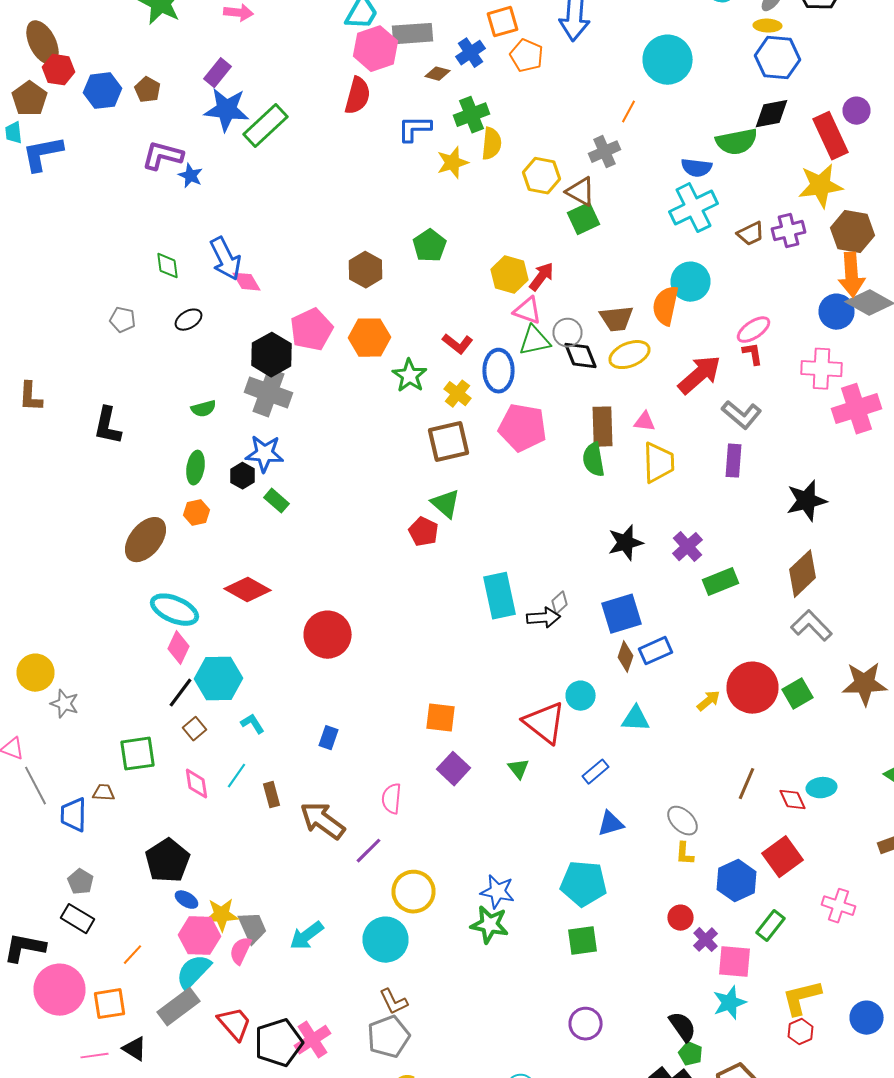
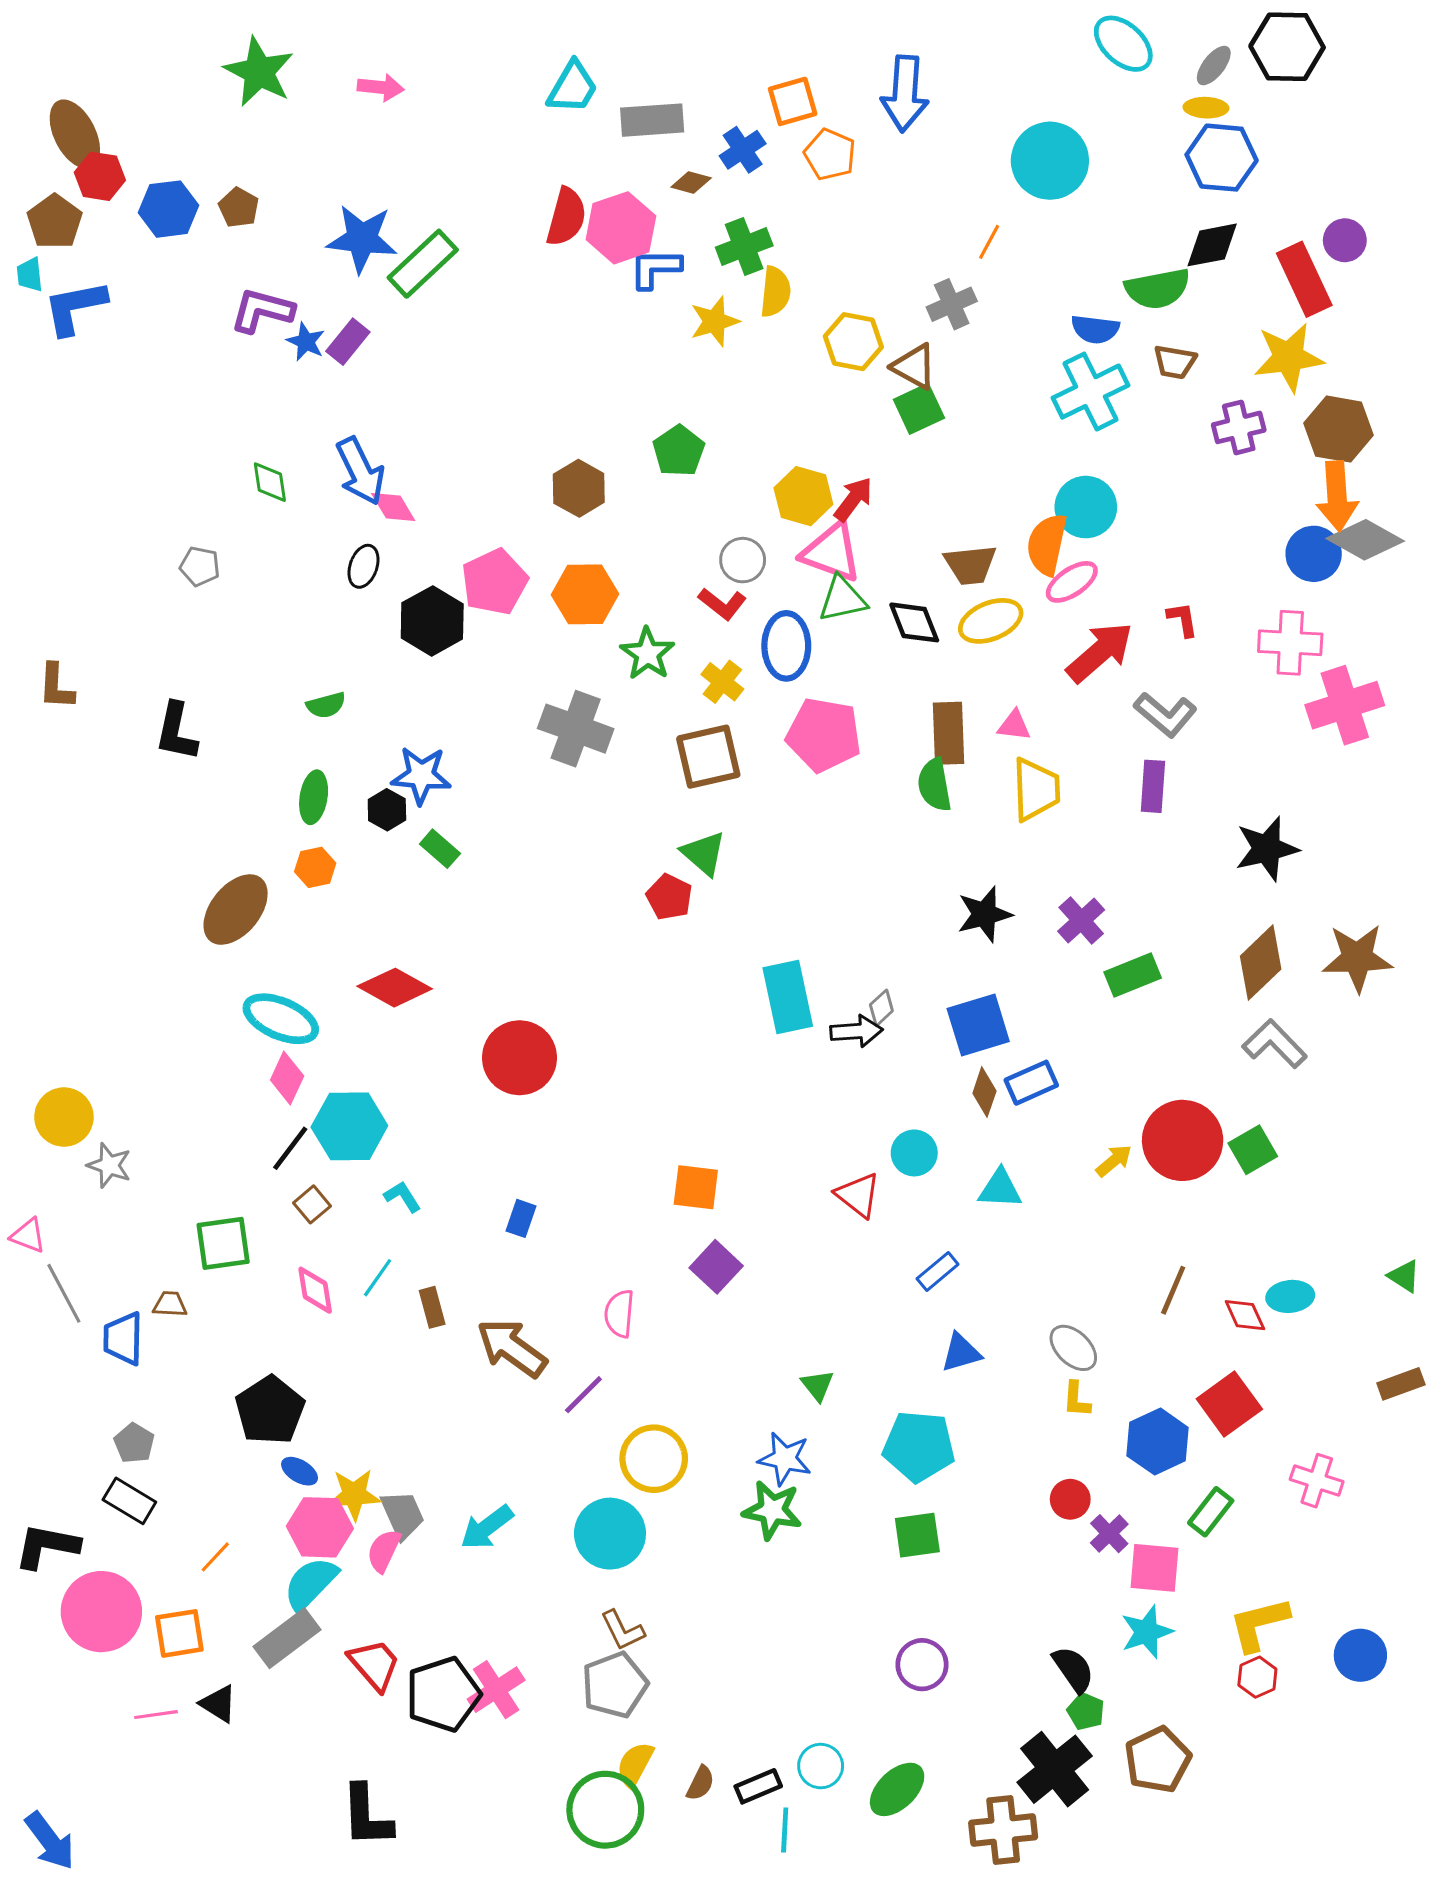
pink hexagon: (376, 49) -> (621, 228), moved
purple rectangle: (218, 73) -> (348, 342), moved
brown trapezoid: (750, 234) -> (1175, 362), moved, turned 36
pink triangle: (528, 311) -> (832, 552), size x1.4
black ellipse: (188, 320) -> (363, 566), moved, turned -40
pink ellipse: (754, 330) -> (1072, 582), moved
gray circle: (568, 333) -> (743, 560), moved
gray cross: (268, 393) -> (576, 729), moved
brown star: (864, 684) -> (1357, 958), moved
red triangle: (544, 723) -> (858, 1195), size x0.7
green triangle: (518, 769) -> (817, 1385), moved

